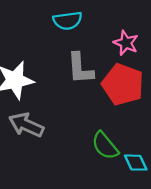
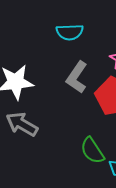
gray L-shape: (80, 68) -> (77, 77), turned 32

